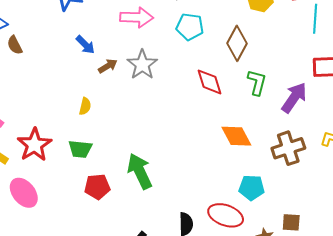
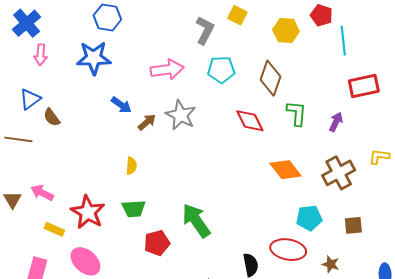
purple arrow: (294, 98) -> (336, 122), size x0.6
brown square: (291, 222) -> (353, 225), moved

